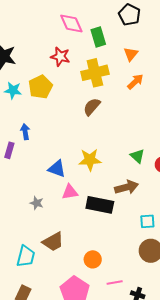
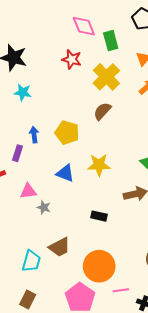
yellow cross: (95, 73) -> (106, 77), turned -32
yellow pentagon: (40, 87) -> (67, 132), moved, turned -30
pink triangle: (70, 192) -> (28, 191), moved
black rectangle: (100, 205) -> (99, 216), moved, size x0.6
orange circle: (93, 259) -> (99, 266), size x1.8

